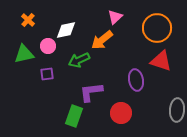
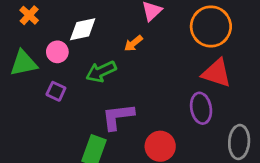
orange arrow: (102, 40) -> (133, 43), size x0.6
purple square: (47, 74) -> (56, 91), turned 32
purple ellipse: (136, 80) -> (201, 108), moved

